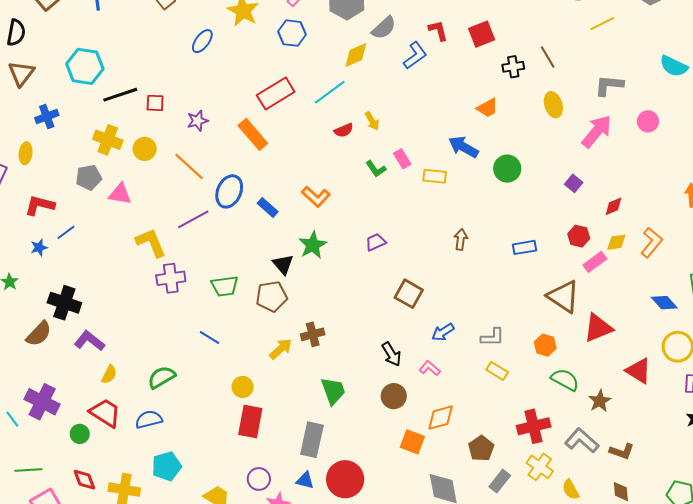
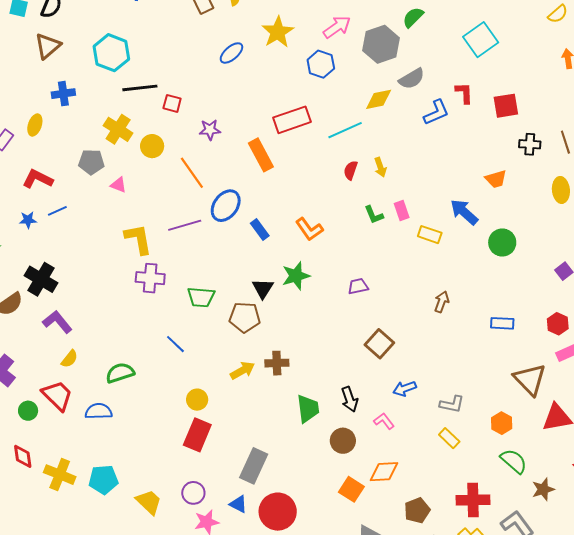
red semicircle: (344, 130) -> (351, 170), turned 120
pink triangle: (120, 194) -> (119, 185), size x0.7
green trapezoid: (333, 391) -> (308, 409), moved
cyan pentagon: (167, 466) -> (103, 480), moved

